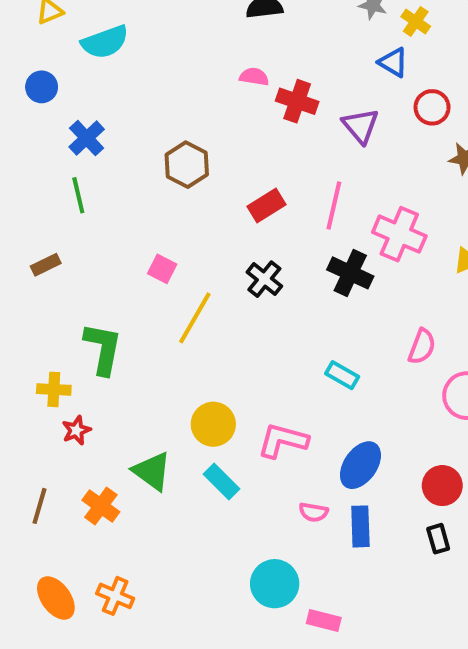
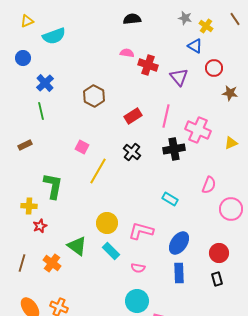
black cross: (350, 273) -> (174, 149), turned -35
pink semicircle: (313, 512) -> (138, 268), moved

